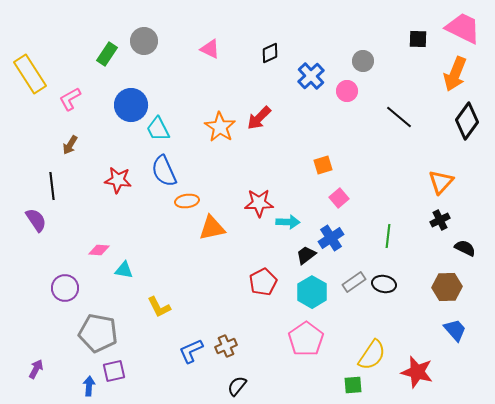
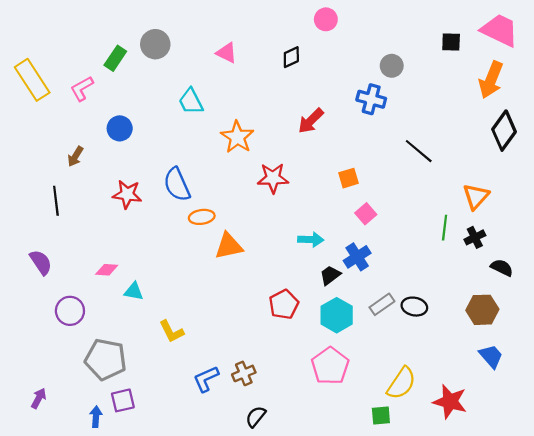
blue cross: (311, 76) -> (371, 99), moved, turned -32
pink circle: (347, 91) -> (326, 19), moved
pink L-shape: (70, 99) -> (82, 88), moved
blue circle: (131, 105) -> (120, 128), moved, size x0.7
black line: (399, 117) -> (419, 151), moved
red arrow: (259, 118) -> (311, 121), moved
cyan trapezoid: (158, 129) -> (191, 101), moved
red star: (259, 203) -> (273, 178), moved
purple semicircle: (36, 220) -> (41, 262), moved
green line: (388, 236) -> (445, 228), moved

